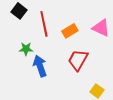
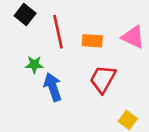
orange rectangle: (70, 31) -> (92, 41), turned 35

